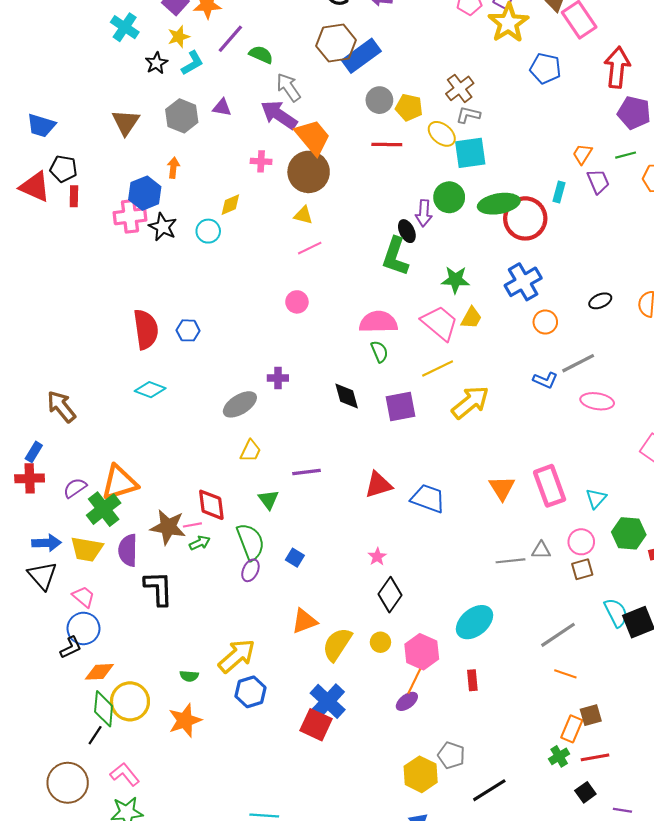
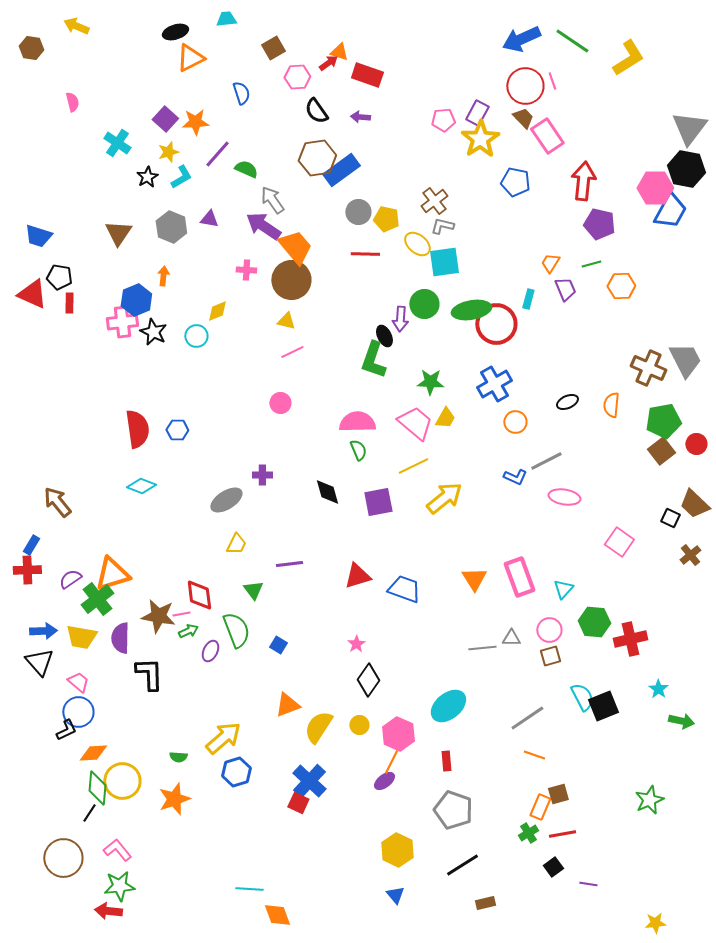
purple ellipse: (250, 570) -> (210, 651), moved
red square: (316, 725) -> (298, 803), size x0.7
gray pentagon: (451, 755) -> (453, 810), moved, size x1.5

